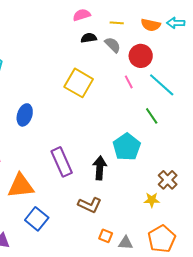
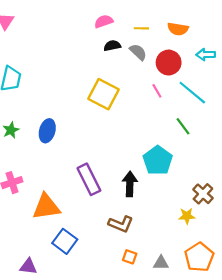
cyan arrow: (176, 23) -> (206, 55), moved
orange square: (106, 236) -> (130, 257), moved

